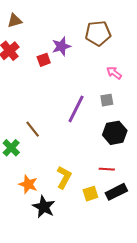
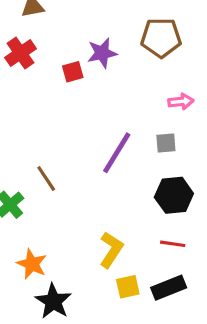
pink arrow: (114, 73) -> (181, 102), turned 133
red line: (107, 169) -> (173, 244), moved
yellow L-shape: (64, 177) -> (111, 250), moved

